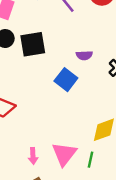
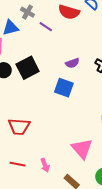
pink arrow: (33, 156) -> (45, 165), moved

